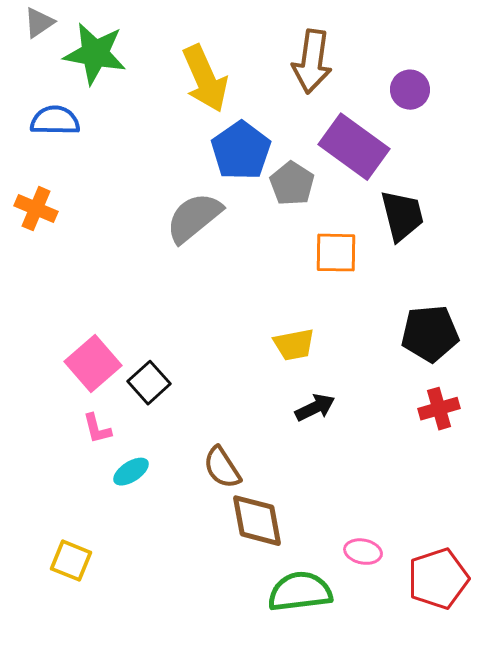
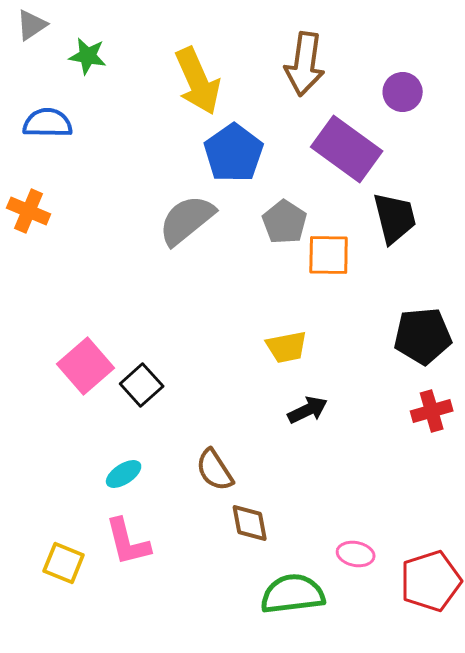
green star: (95, 54) -> (88, 56), size x0.6
gray pentagon: (292, 184) -> (285, 222), moved
pink L-shape: (97, 429) -> (128, 542), moved, size x1.6
brown diamond: (257, 521) -> (250, 523), size x0.7

